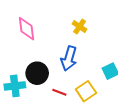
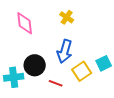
yellow cross: (80, 27) -> (67, 17), moved
yellow square: (86, 91) -> (82, 71), moved

